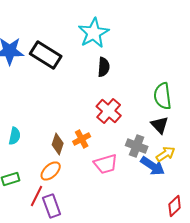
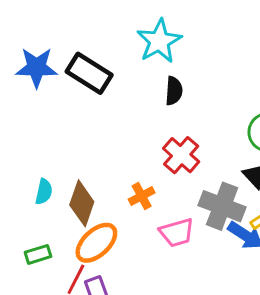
brown diamond: (58, 144) -> (82, 203), moved, size x1.4
gray cross: (137, 146) -> (222, 206), size x1.4
orange ellipse: (51, 171) -> (96, 243), size x1.4

